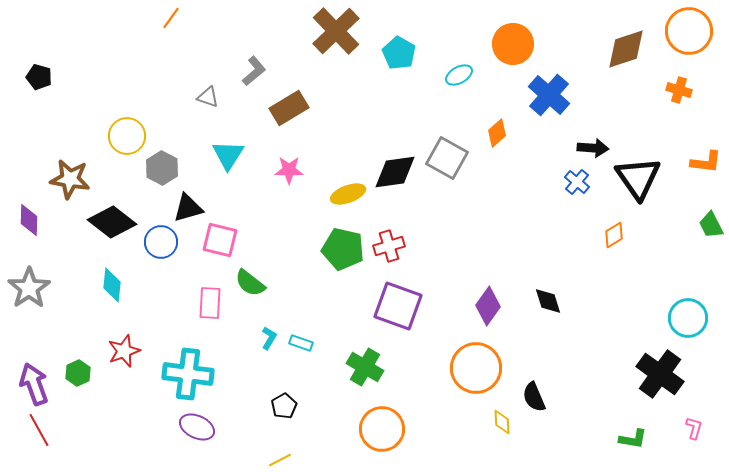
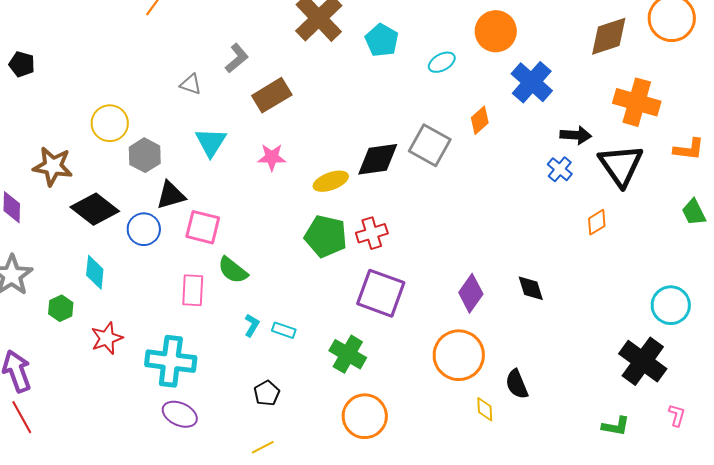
orange cross: (679, 90) -> (637, 102), moved, size x1.8
green hexagon: (78, 373) -> (61, 308), moved

